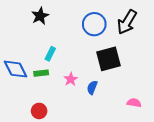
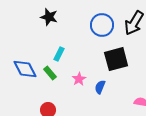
black star: (40, 16) -> (49, 17), turned -30
green rectangle: (41, 73) -> (50, 73), turned 56

